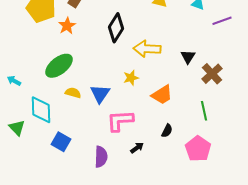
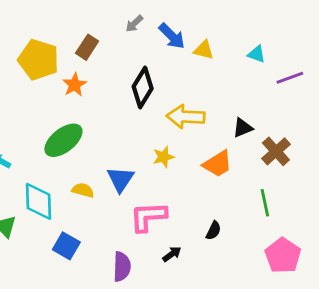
black triangle: (188, 57) -> (243, 128), turned 35
yellow semicircle: (73, 93) -> (83, 190), moved
orange trapezoid: (162, 95) -> (218, 164), moved
pink pentagon: (198, 149) -> (283, 256), moved

